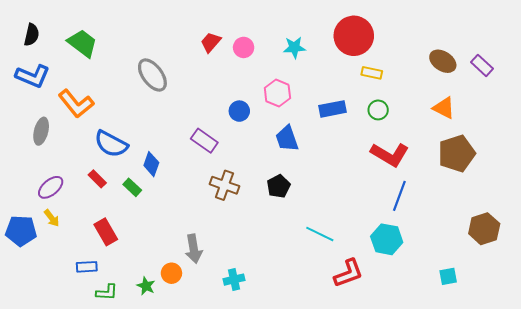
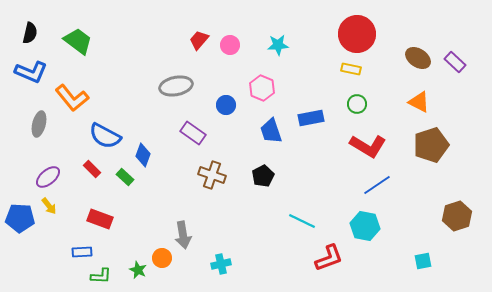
red circle: (354, 36) -> (357, 34), moved
gray ellipse: (152, 75) -> (176, 86), moved, turned -64
blue rectangle: (333, 109) -> (311, 118), moved
blue line: (399, 196) -> (377, 185), turned 36
red rectangle: (106, 232) -> (100, 219), turned -40

